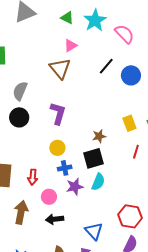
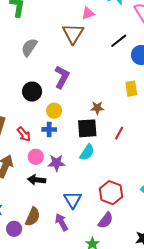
black circle: (19, 117) -> (32, 92), moved
yellow rectangle: (129, 123) -> (131, 89), moved
red line: (136, 152) -> (119, 133), moved
blue cross: (65, 168) -> (49, 129), moved
red arrow: (33, 177) -> (24, 134), turned -56
purple star: (75, 187) -> (56, 163), moved

